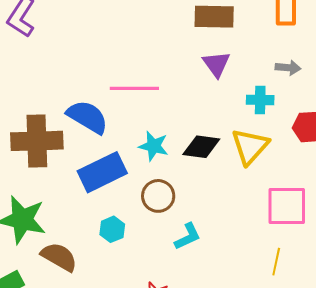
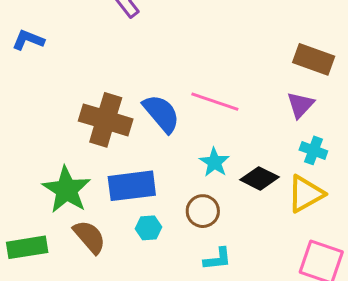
cyan cross: (260, 100) -> (313, 150), moved
blue rectangle: (102, 172) -> (132, 186), moved

